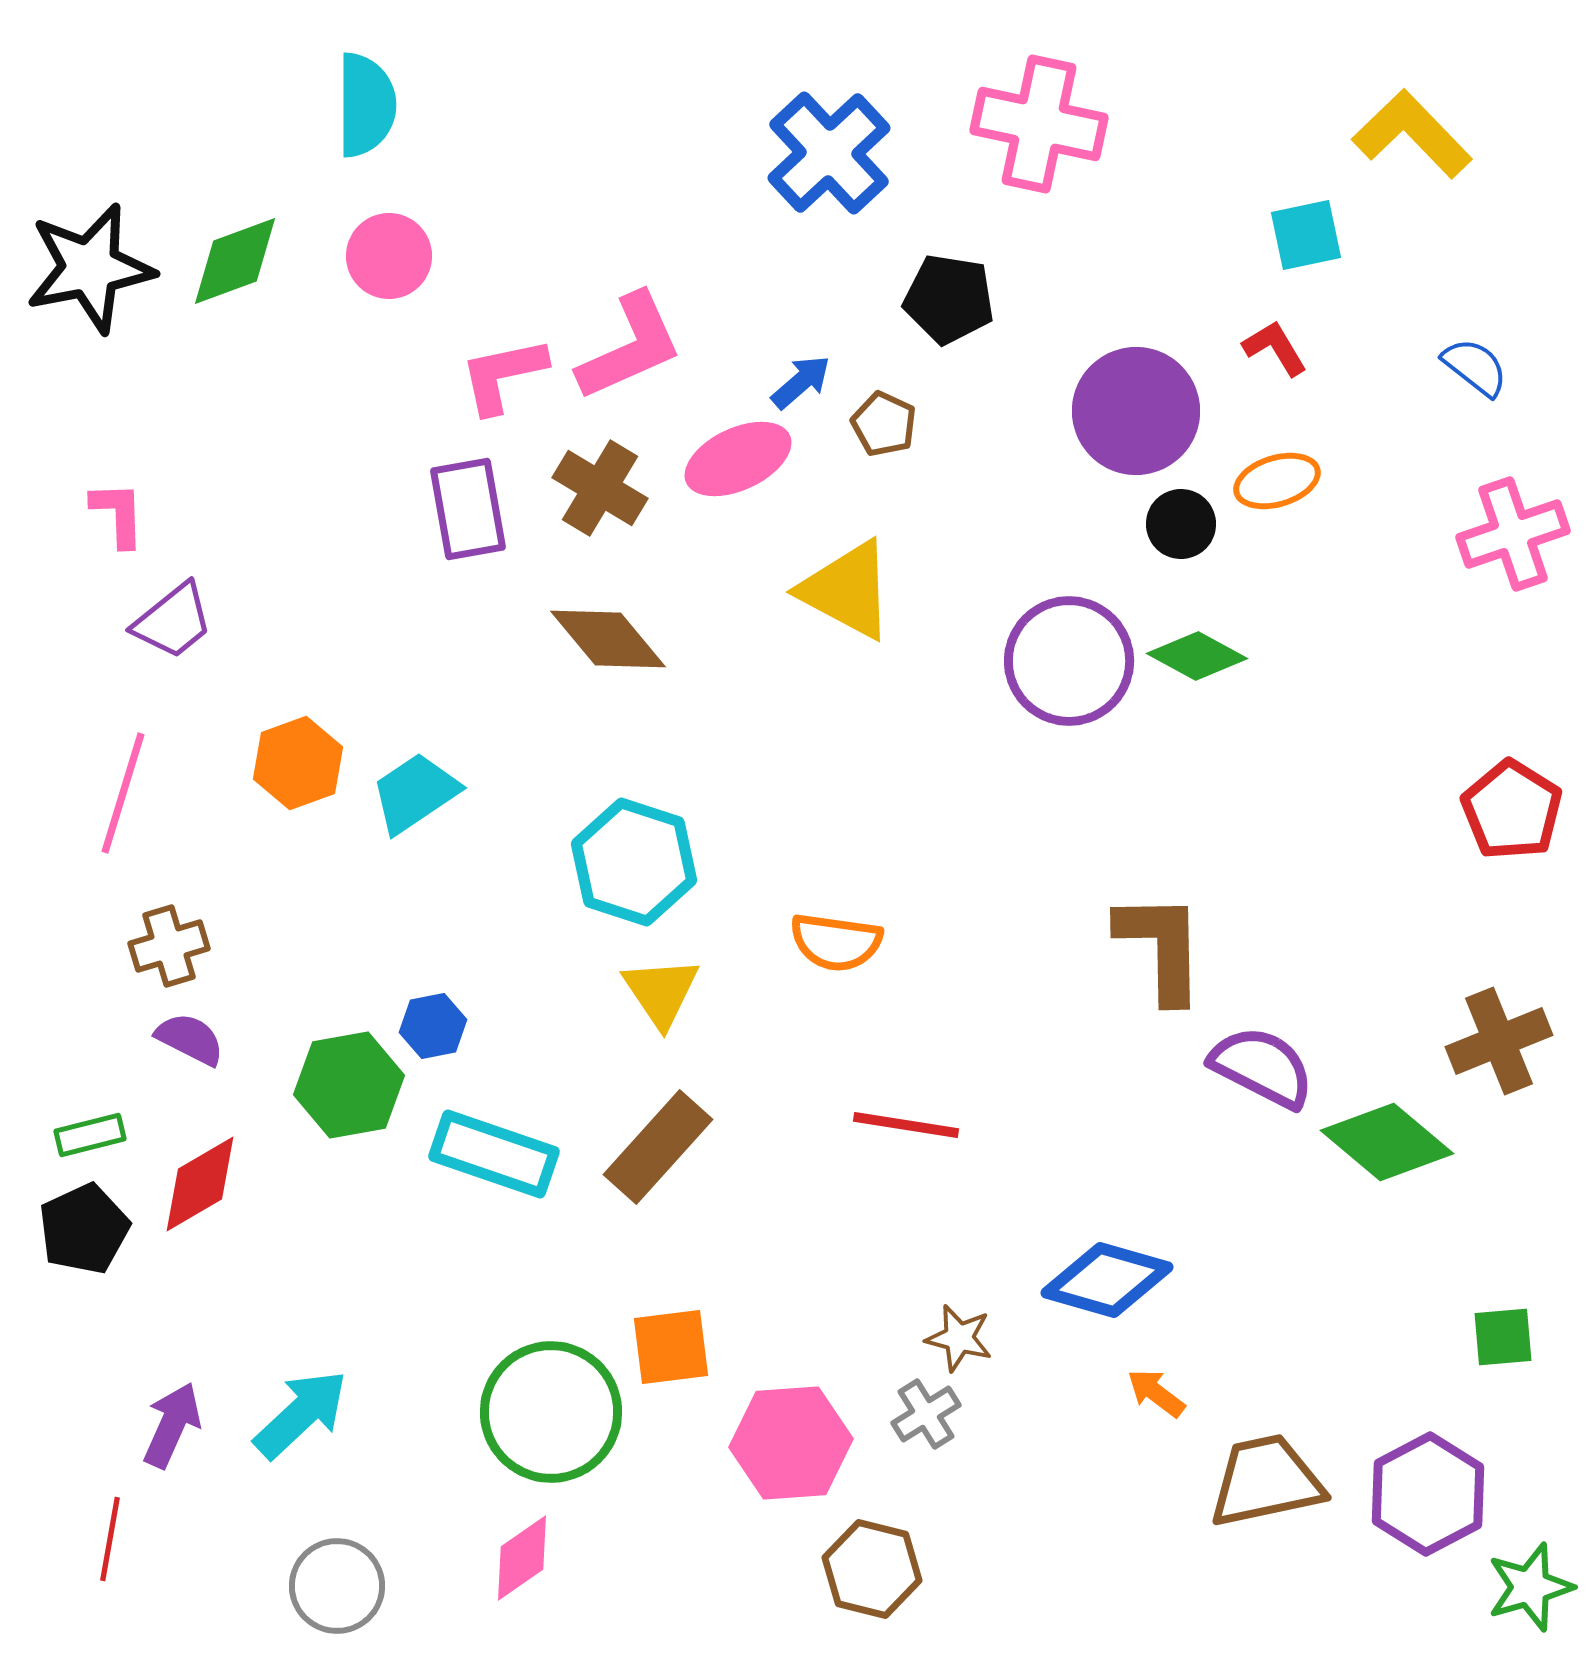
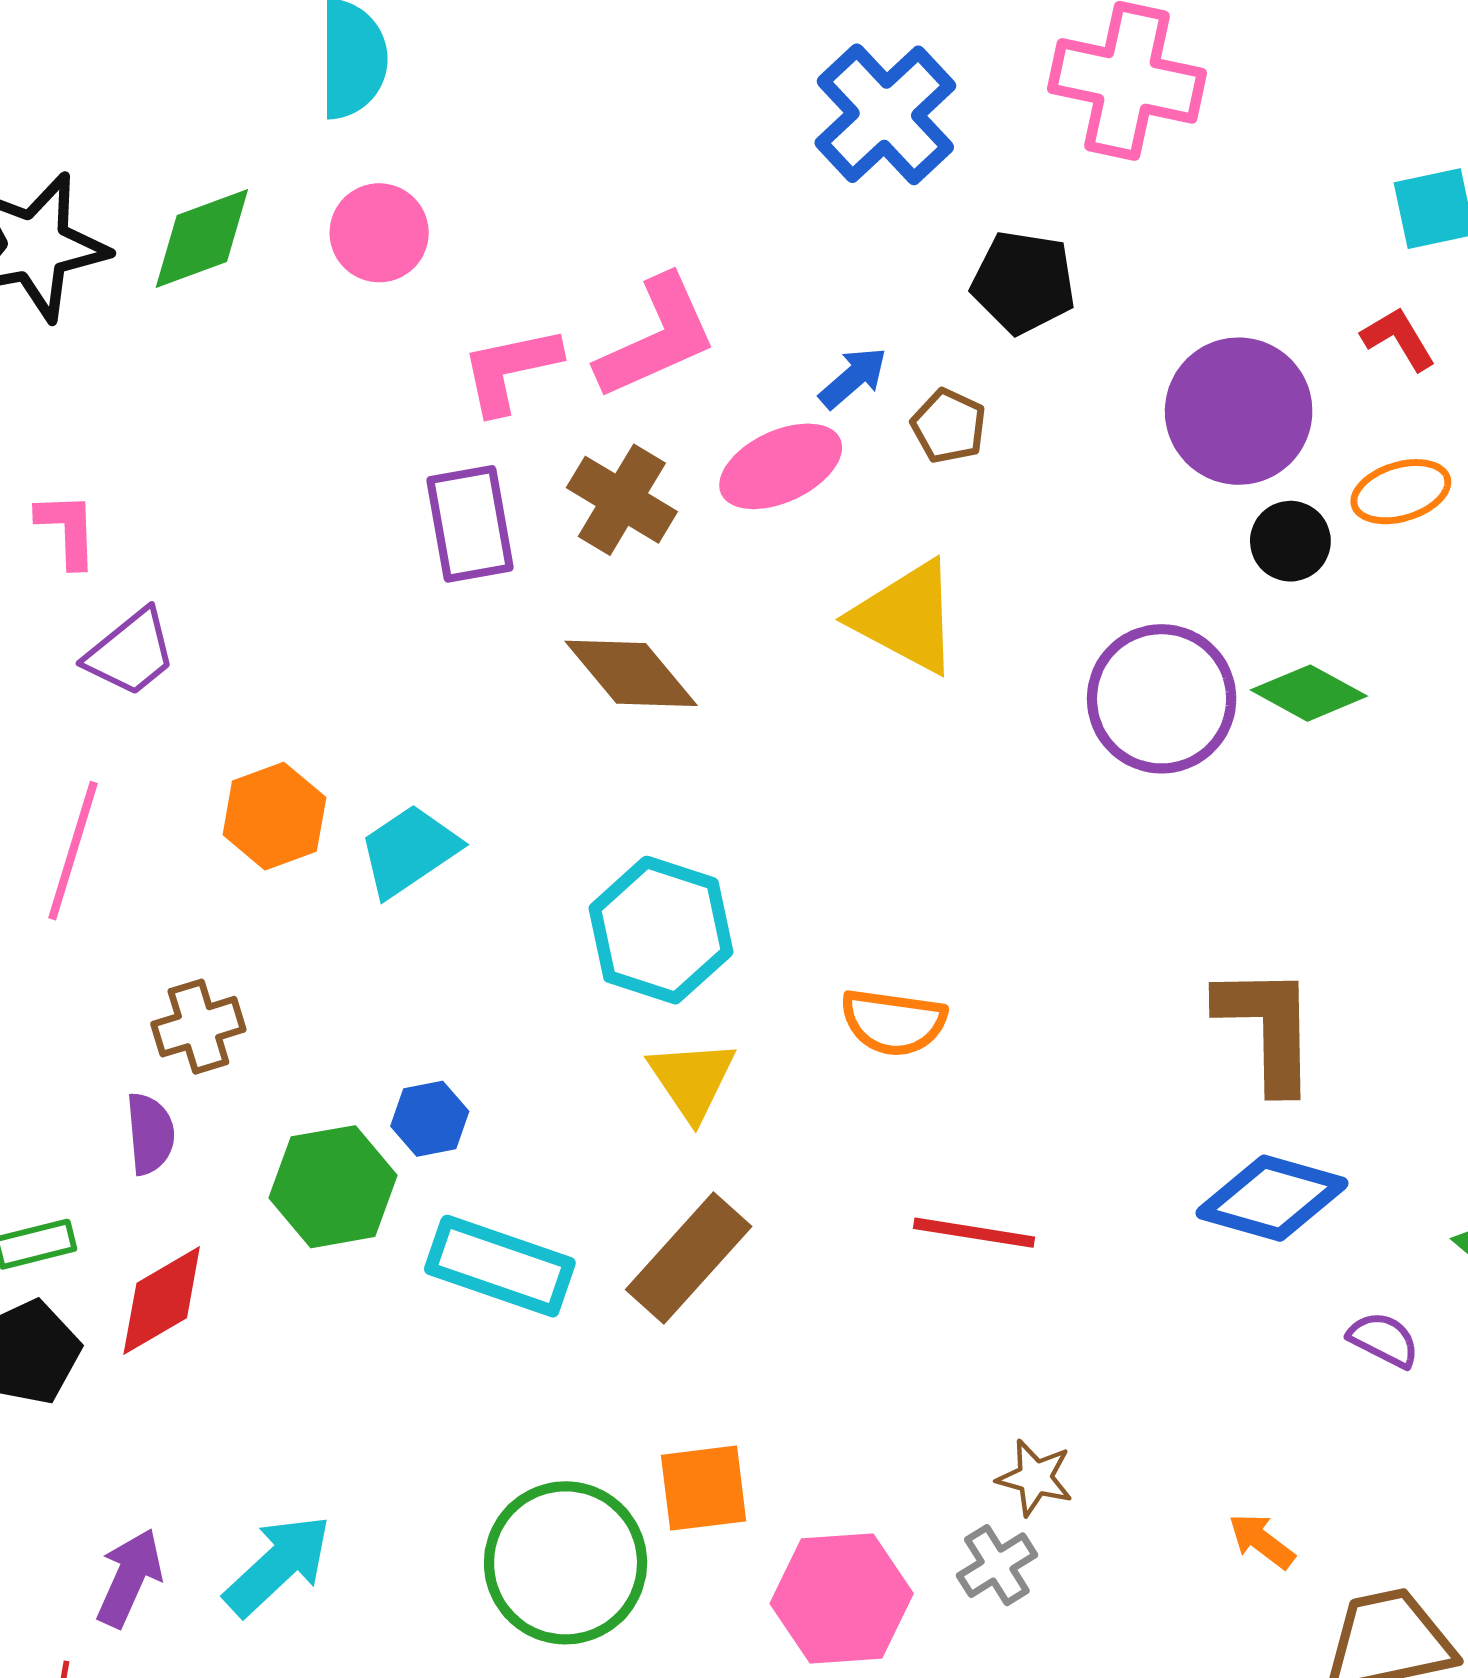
brown cross: (169, 946) -> (198, 1027), moved
purple semicircle: (190, 1039) -> (150, 1134), turned 58
purple semicircle: (1262, 1067) -> (1384, 1340), moved, size x0.6
blue diamond: (1107, 1280) -> (1272, 1198), moved

